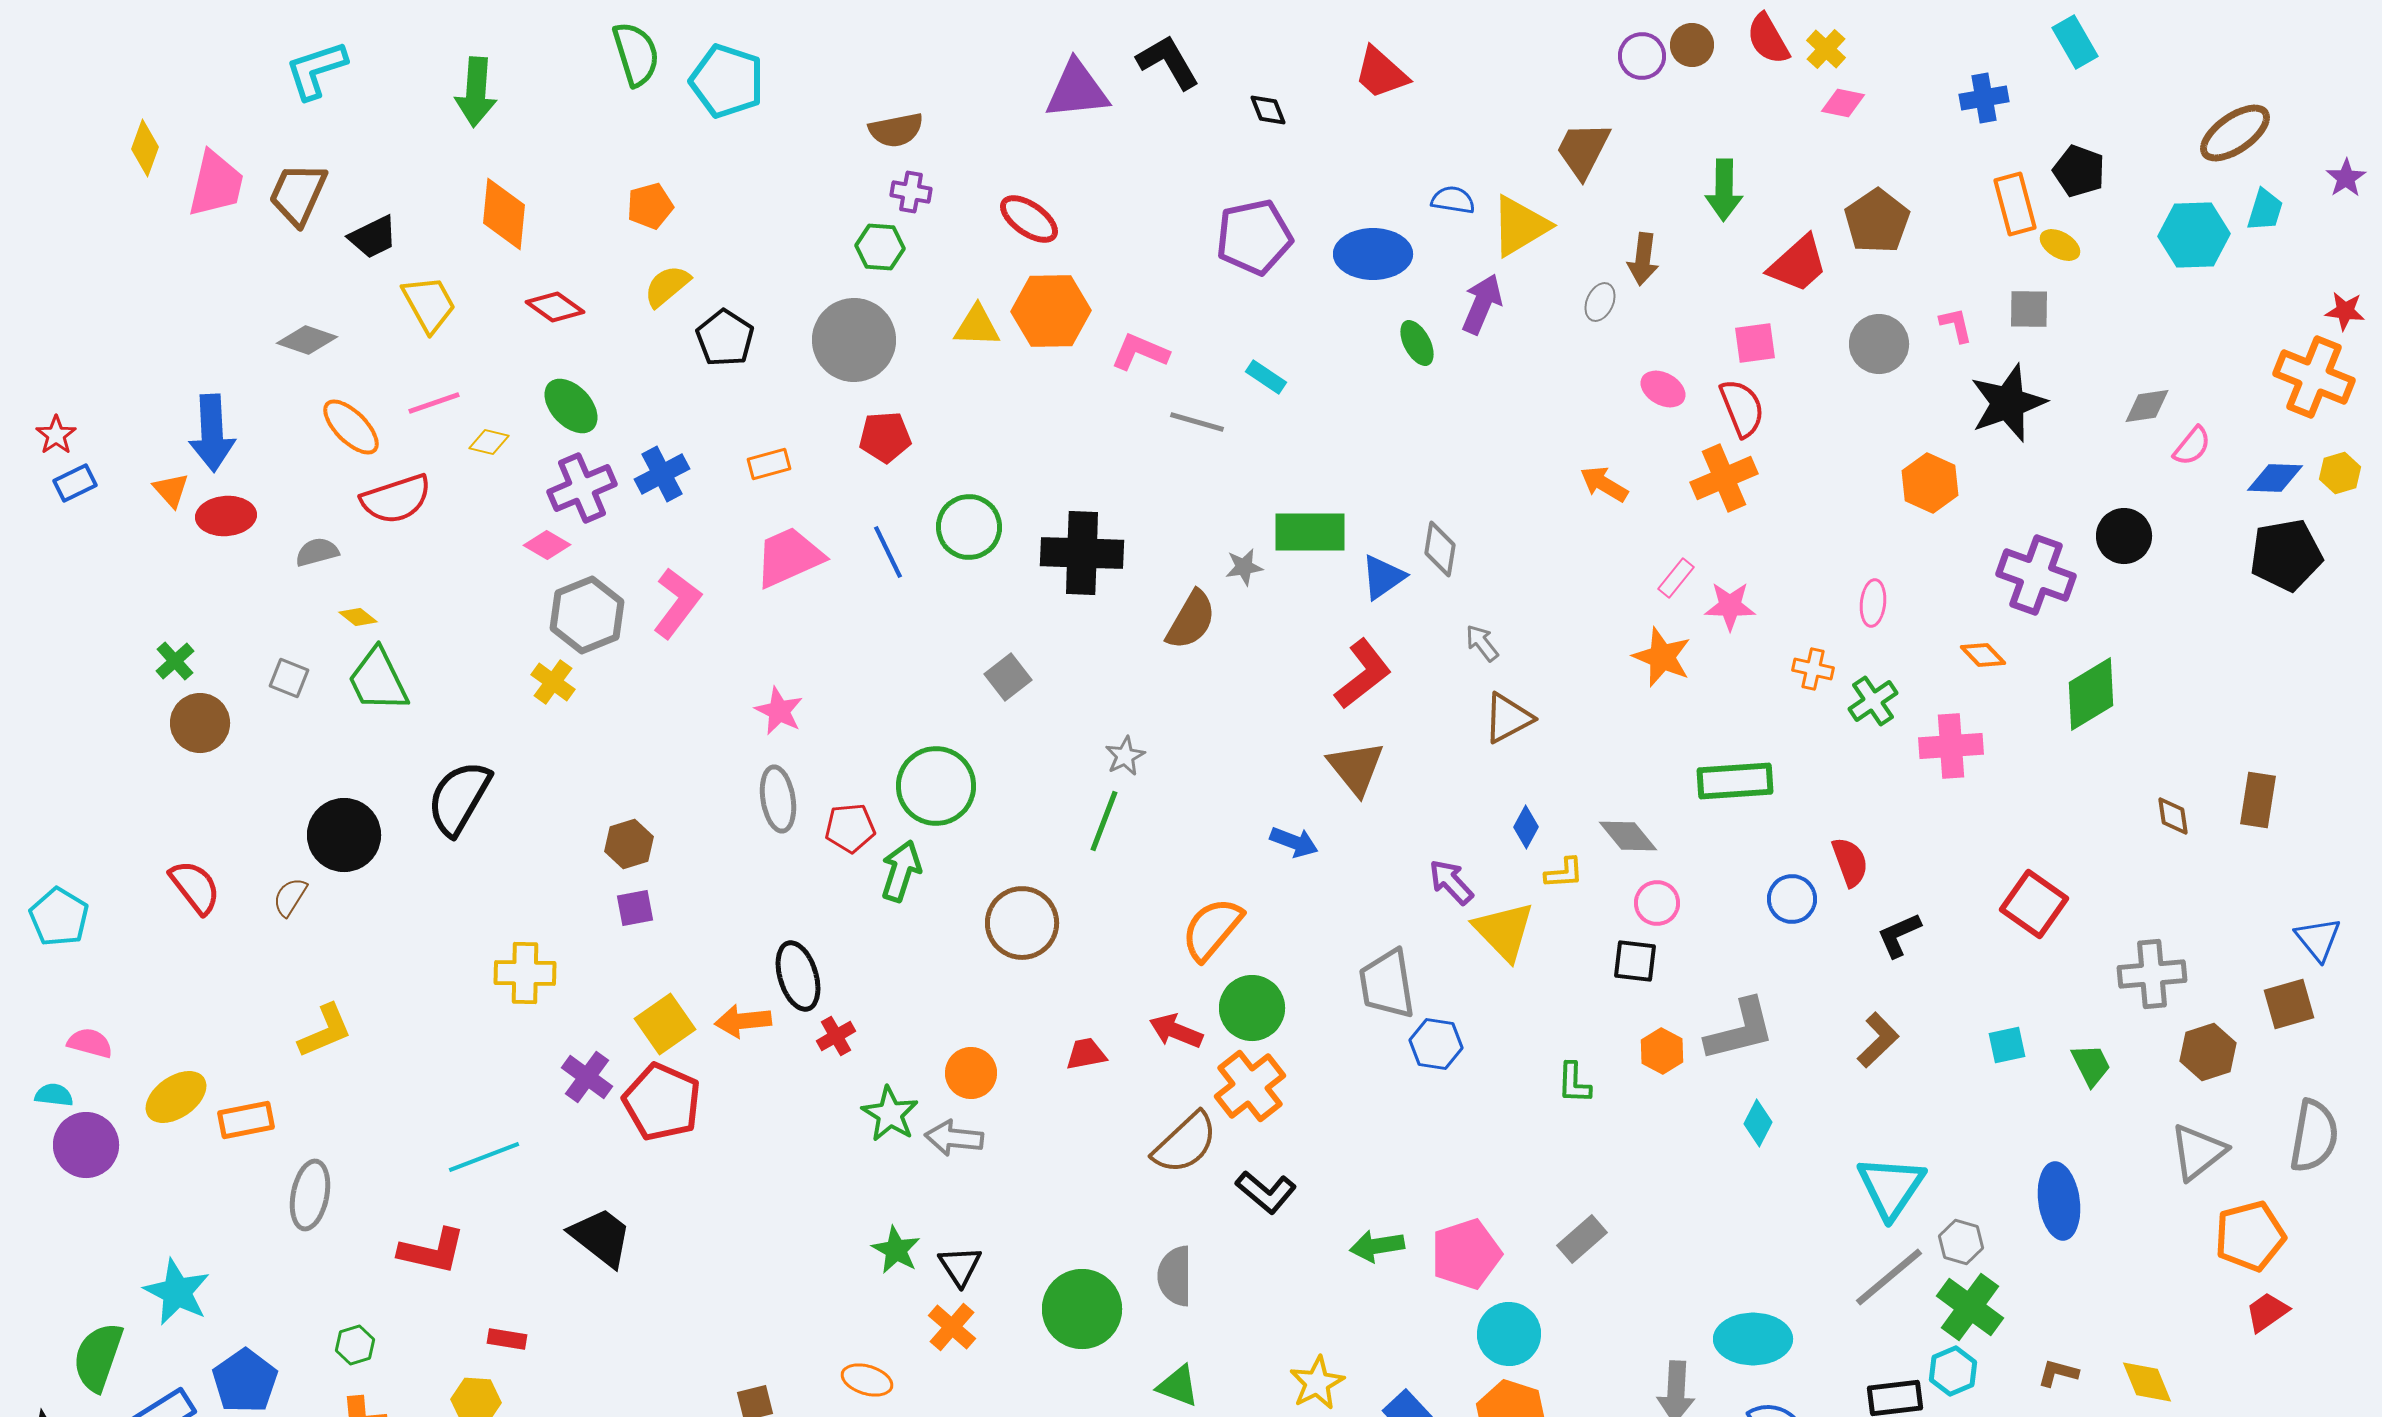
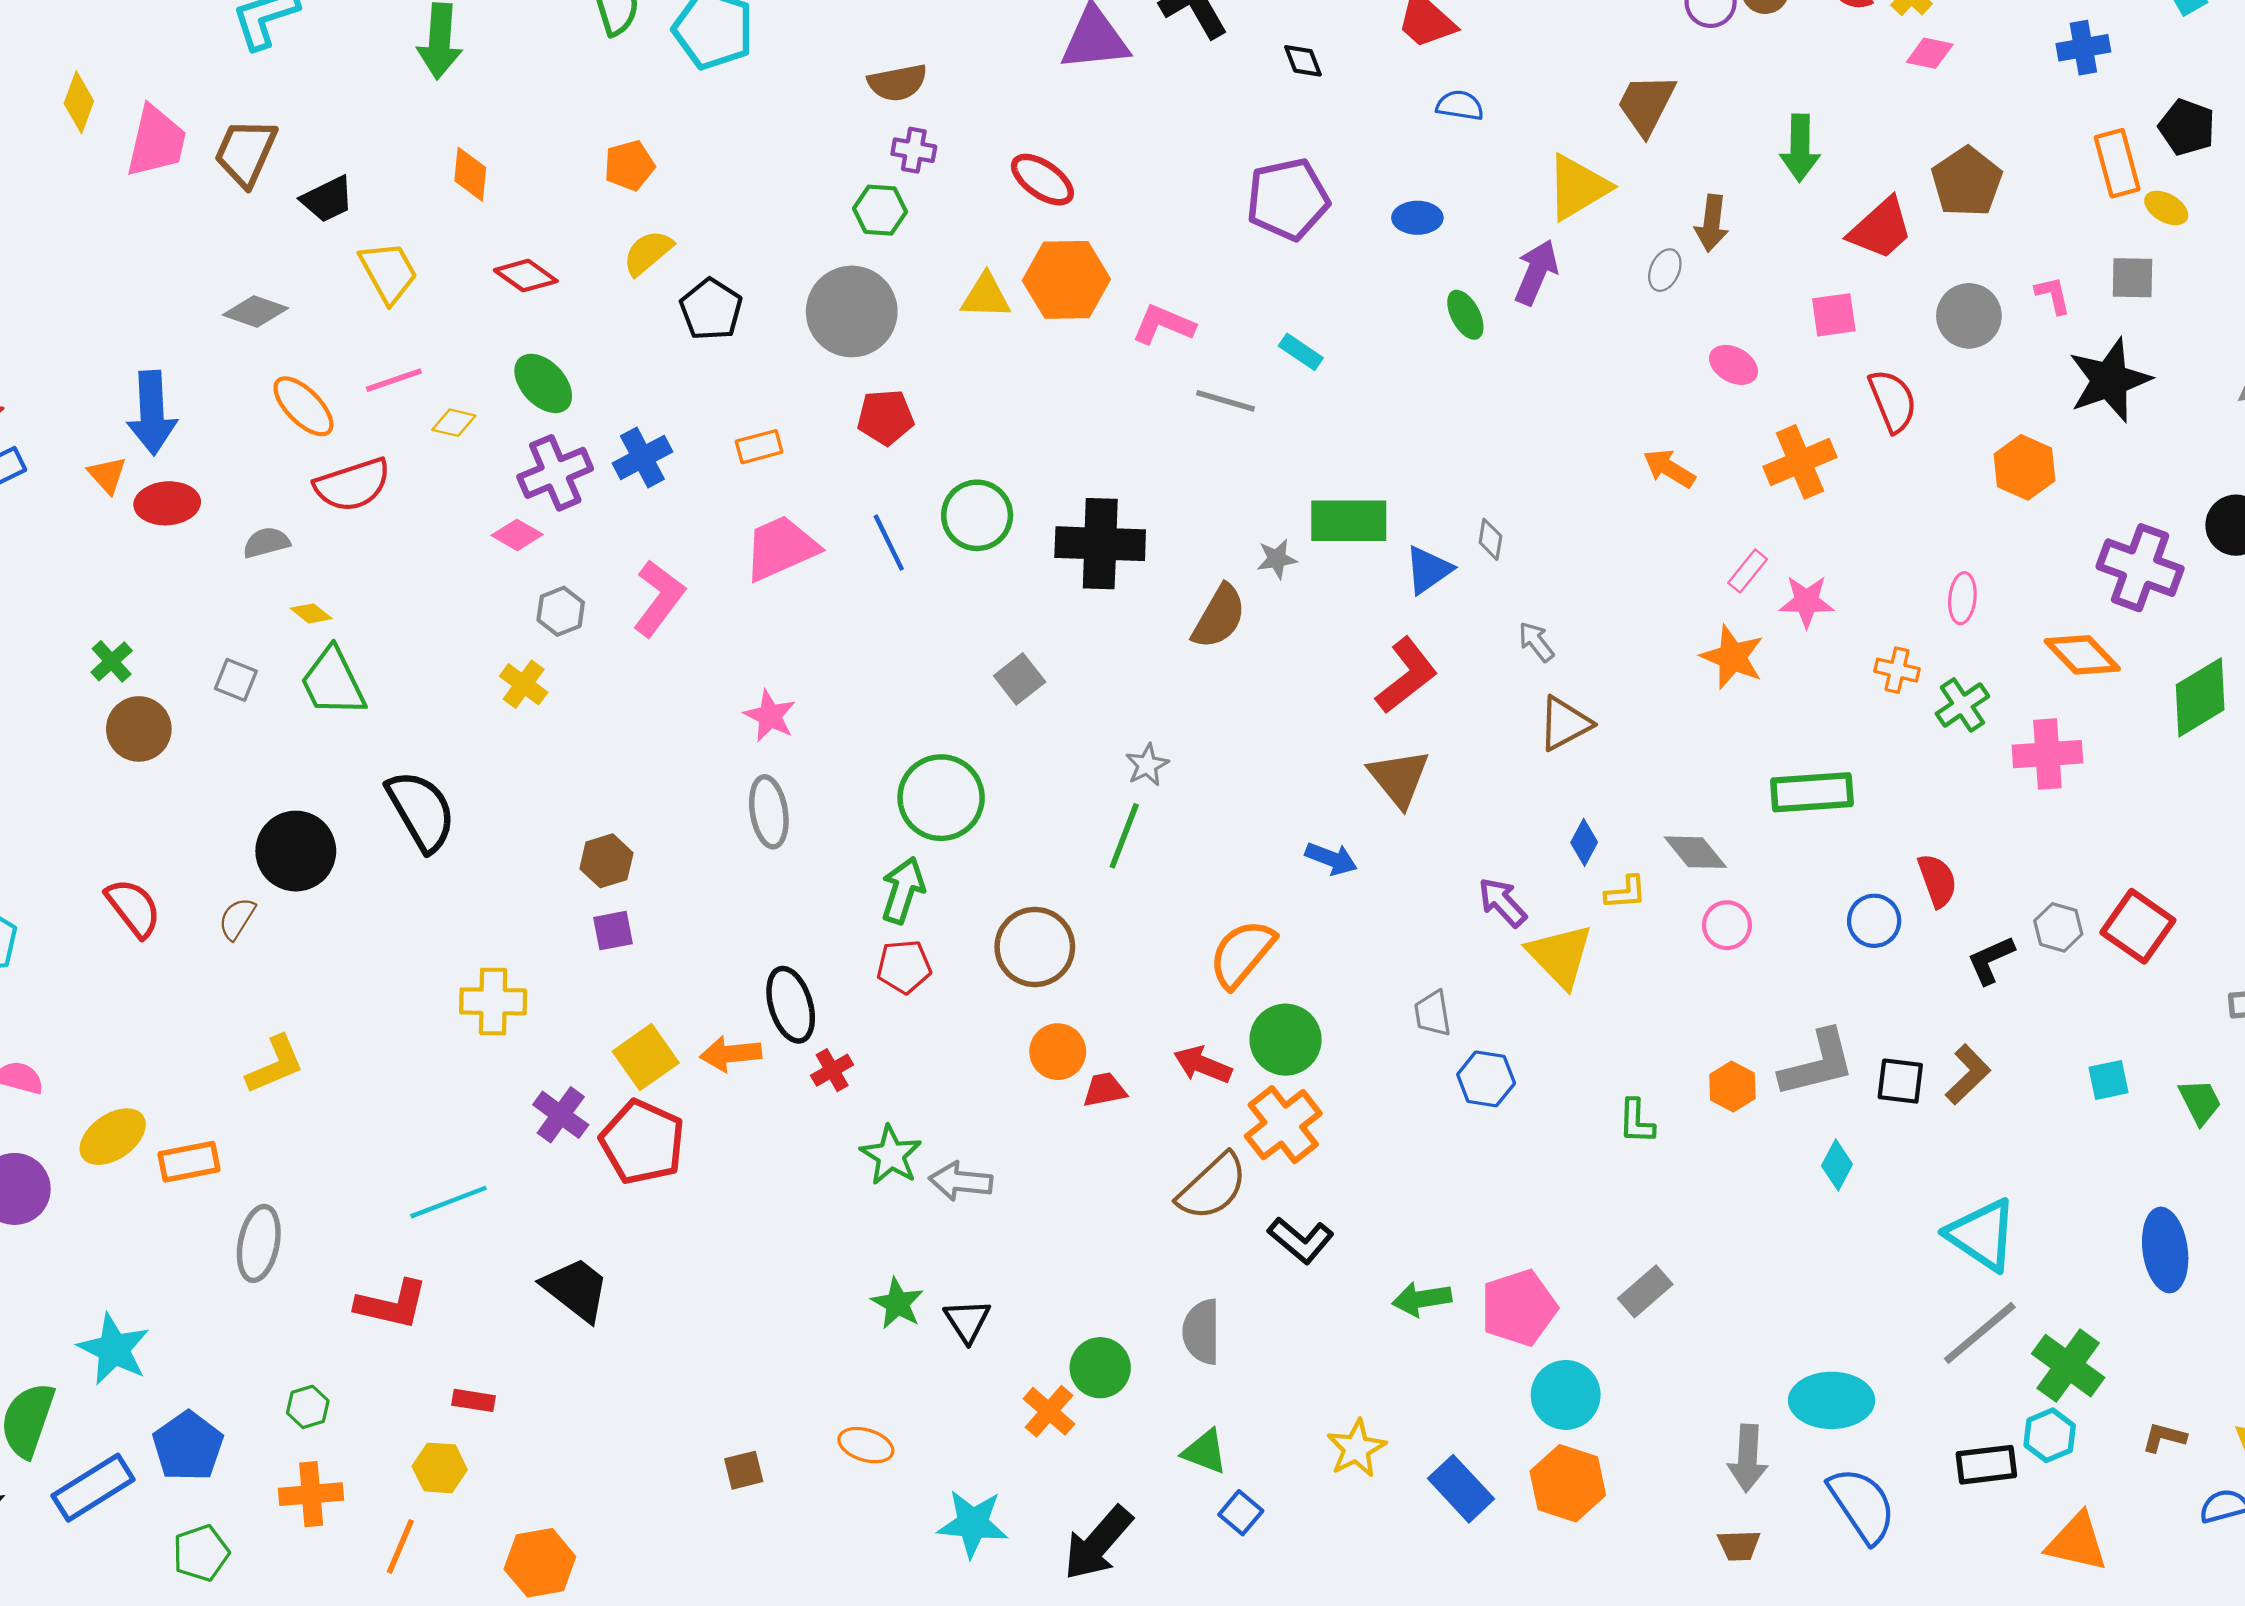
blue semicircle: (1453, 200) -> (1460, 105), moved
orange diamond: (504, 214) -> (470, 174), size x0.7
blue ellipse: (1373, 254) -> (1417, 218), size x0.6
red semicircle: (1742, 408) -> (1893, 401), moved
gray diamond: (1440, 549) -> (1490, 539), size x0.7
gray hexagon: (587, 615) -> (561, 611), size x0.6
orange diamond: (1983, 655) -> (2082, 655), size x1.5
black semicircle: (459, 798) -> (421, 811), turned 120
red pentagon: (850, 828) -> (904, 967), moved
black square: (1635, 961) -> (1900, 1081), moved
gray trapezoid: (1387, 984) -> (1433, 1013), size x0.6
orange circle: (971, 1073) -> (1058, 1052), moved
cyan triangle: (1891, 1187) -> (1982, 1235), turned -30
gray hexagon: (1961, 1242) -> (2058, 927), moved
green circle: (1082, 1309) -> (1100, 1368), size x0.7
orange cross: (952, 1327) -> (1049, 1411), moved

